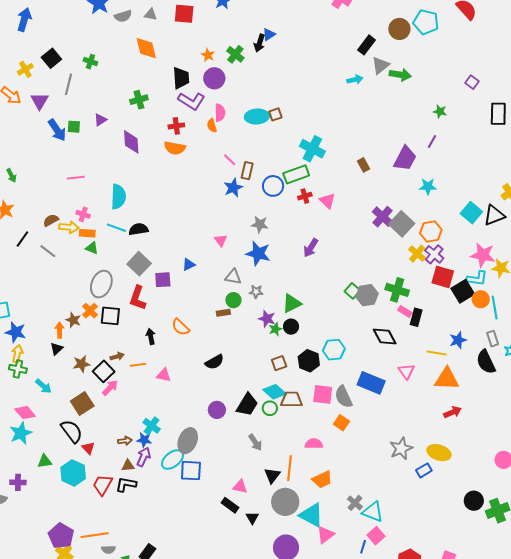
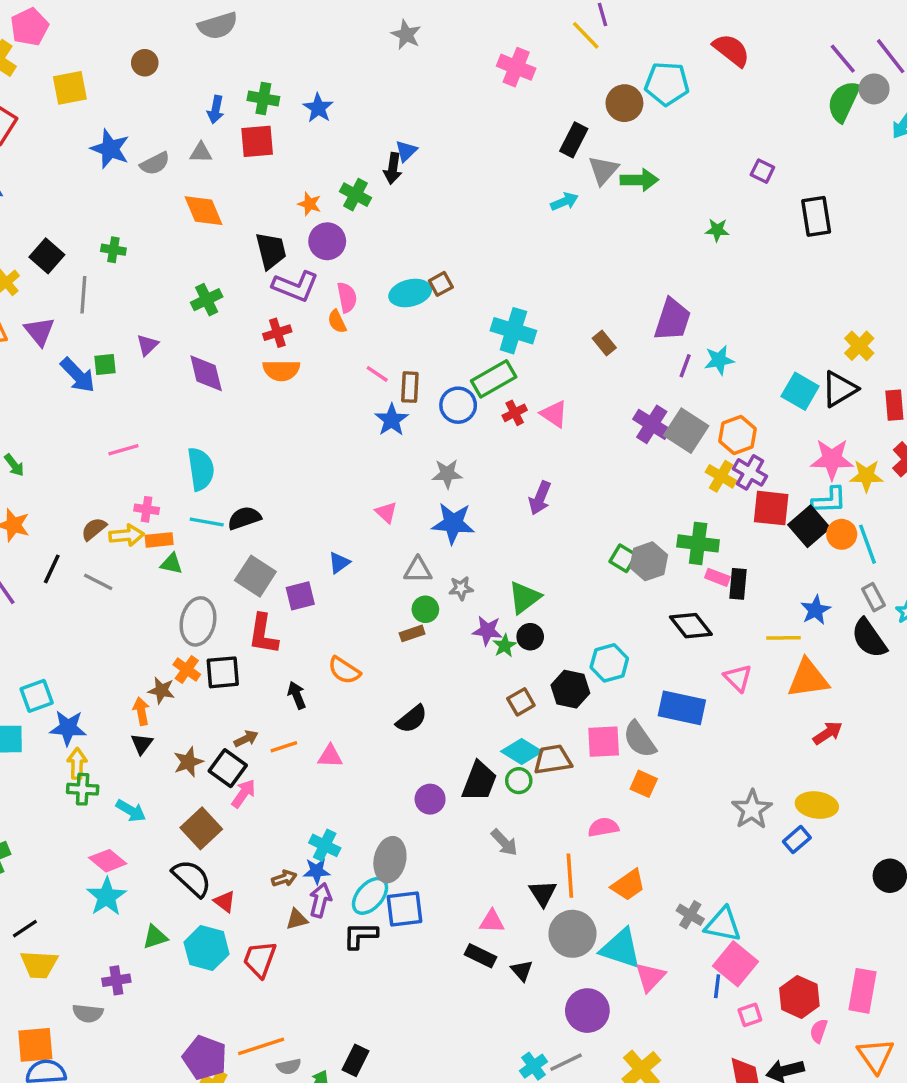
purple line: (432, 142) -> (685, 366), moved
black L-shape: (126, 484) -> (360, 935), moved
pink square: (376, 536) -> (736, 964), size x1.4

